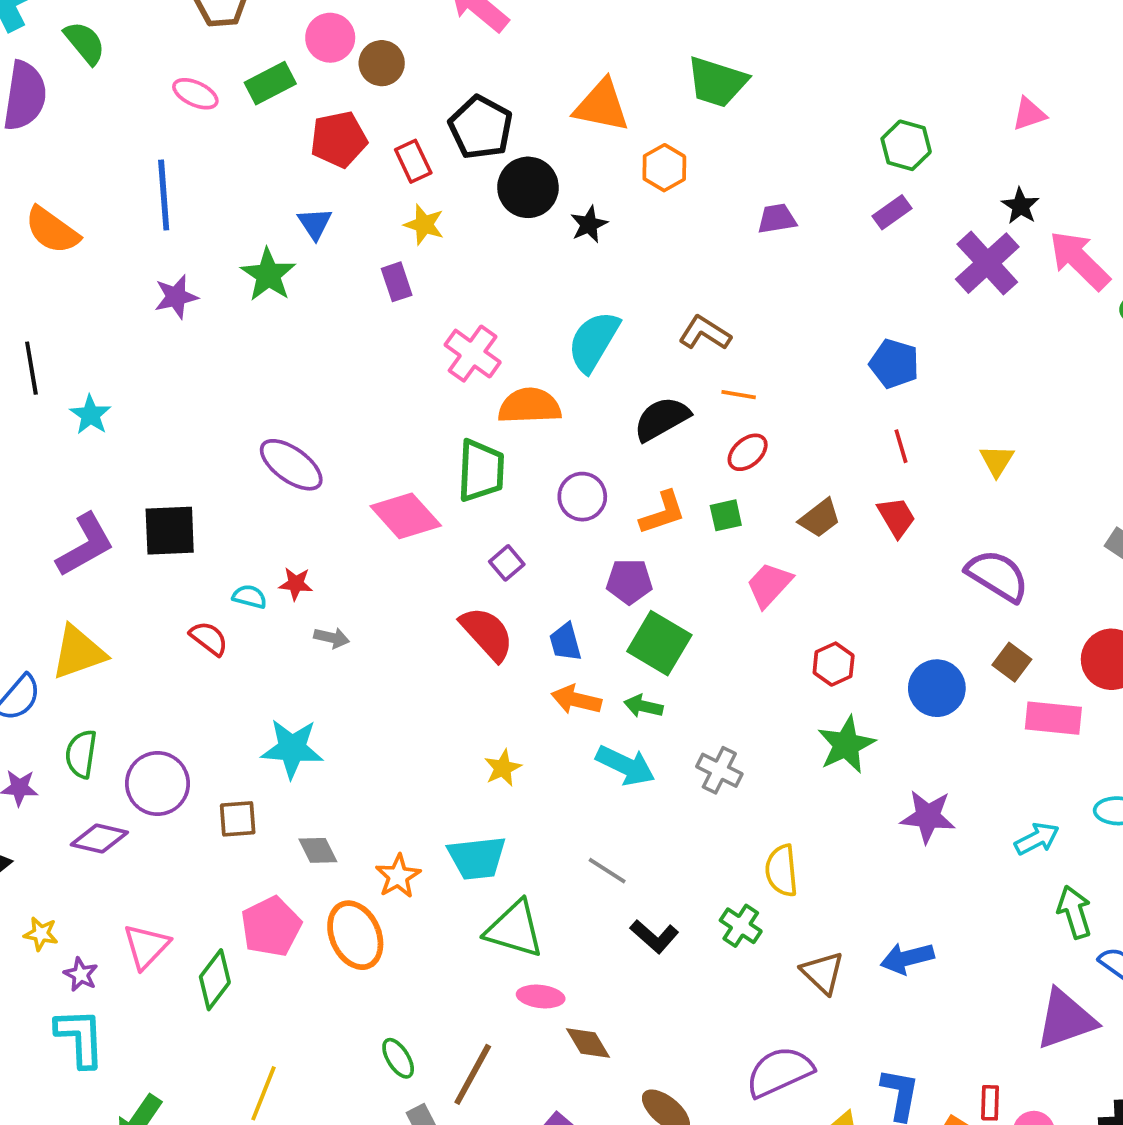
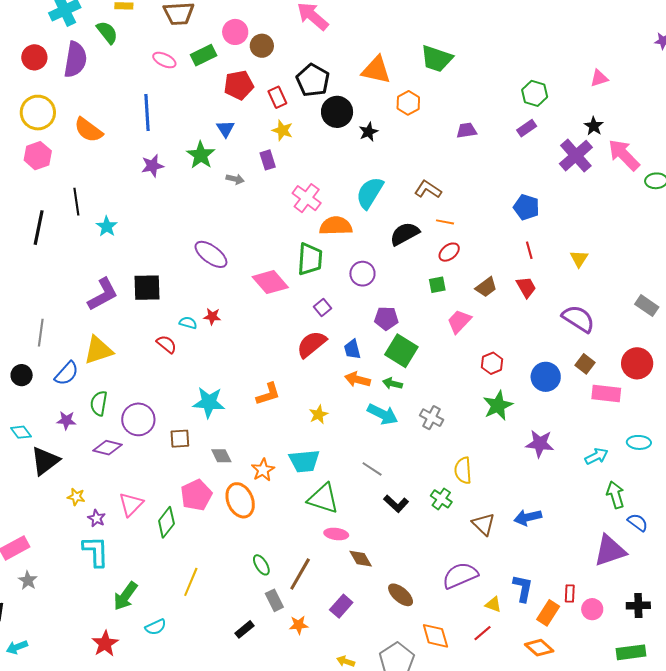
orange L-shape: (663, 513) -> (268, 394), moved
red semicircle: (487, 634) -> (312, 344), turned -88
gray arrow: (332, 638) -> (235, 179), moved

